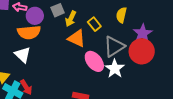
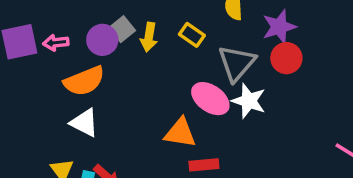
purple circle: (35, 16) -> (102, 40), moved
purple star: (143, 33) -> (279, 27), turned 30
orange triangle: (77, 38) -> (180, 133), moved
red circle: (142, 51) -> (286, 58), size x0.7

